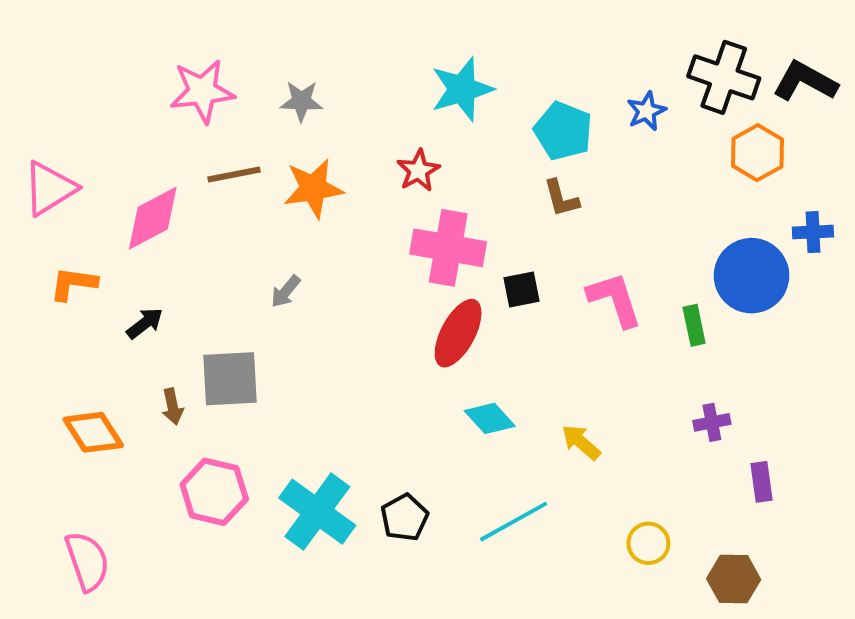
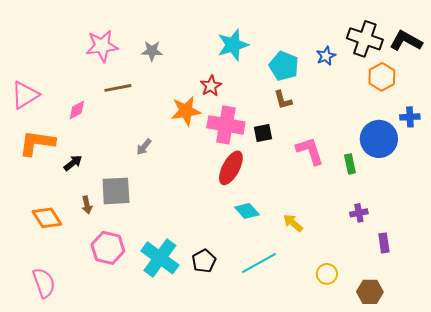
orange star: (313, 188) -> (186, 111), moved
pink diamond: (153, 218) -> (77, 110), size x0.6
orange L-shape: (73, 284) -> (37, 143), size x1.5
black square: (522, 290) -> (263, 133), moved

